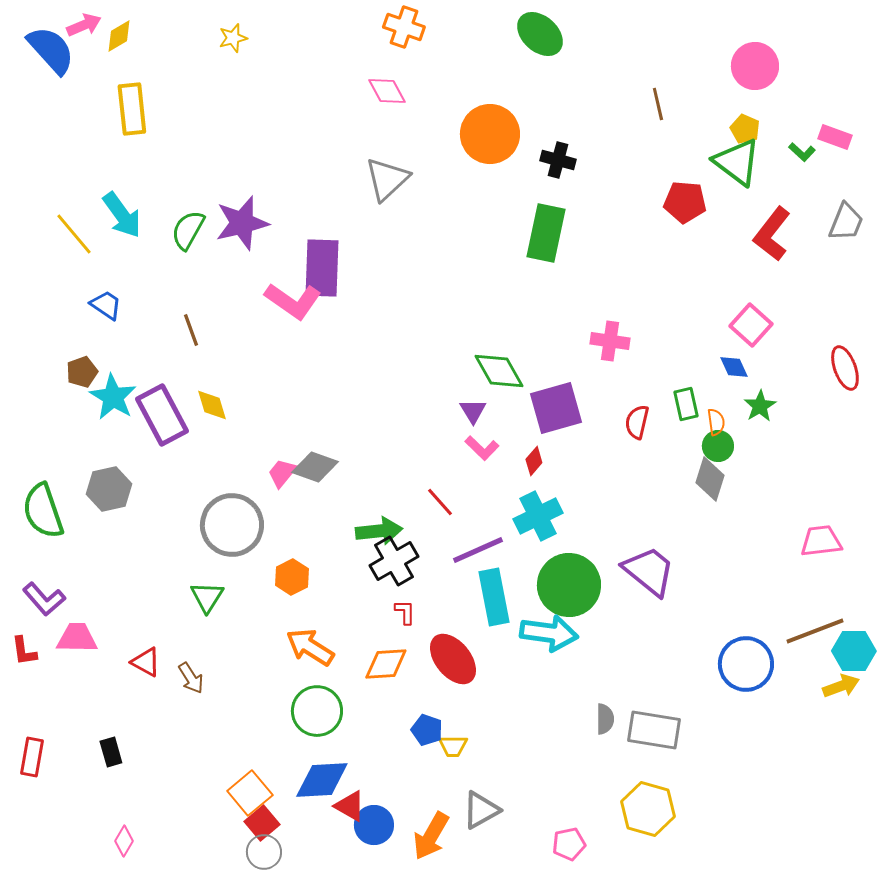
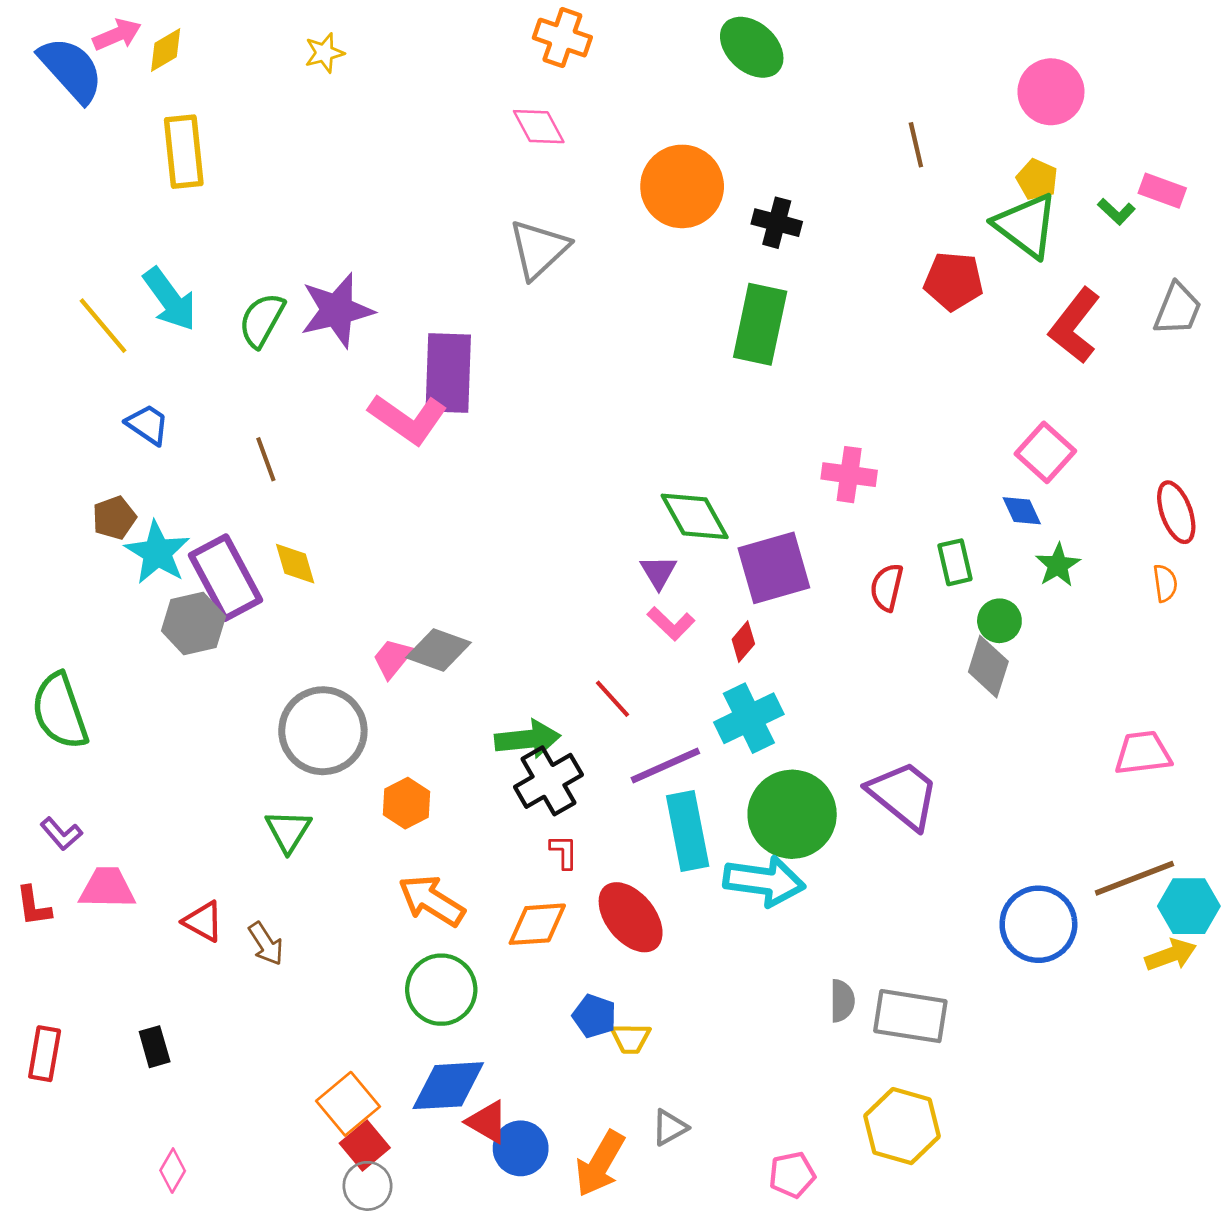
orange semicircle: (716, 422) -> (1165, 583), moved
gray hexagon: (109, 489) -> (193, 624), moved
purple L-shape: (44, 599) -> (61, 834), size x0.7
gray triangle: (481, 810) -> (670, 1127), size x0.7

